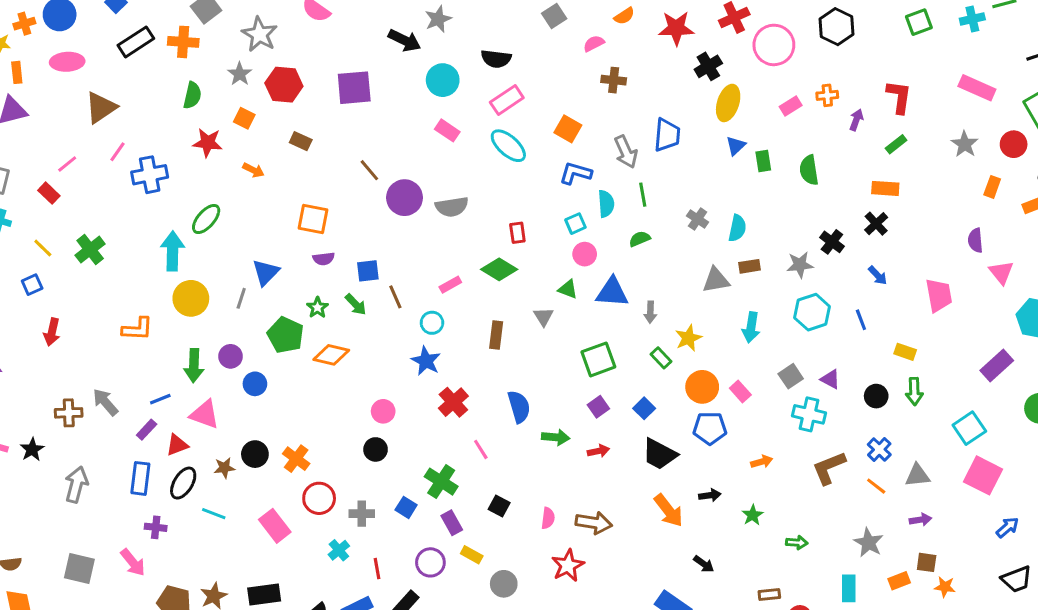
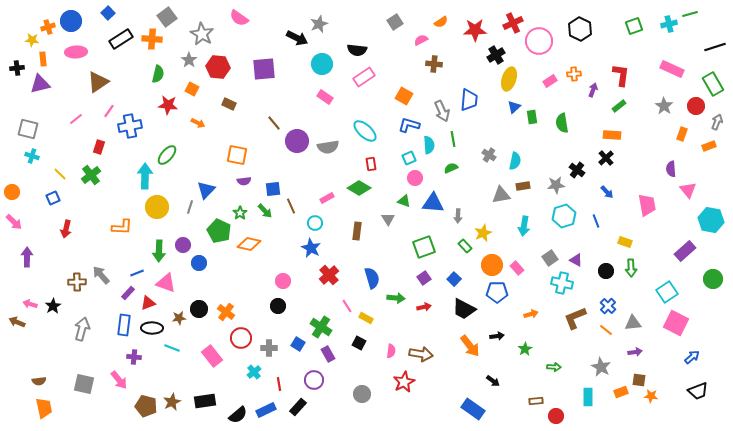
cyan ellipse: (508, 146) -> (365, 131), moved
red rectangle: (49, 193) -> (99, 147), moved, turned 64
black ellipse: (183, 483) -> (152, 328), turned 60
yellow rectangle: (472, 555) -> (366, 318), moved

